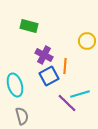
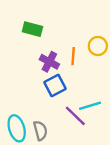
orange line: (65, 66) -> (73, 56), moved
cyan ellipse: (15, 85) -> (17, 128), moved
gray semicircle: (22, 116) -> (40, 131), moved

